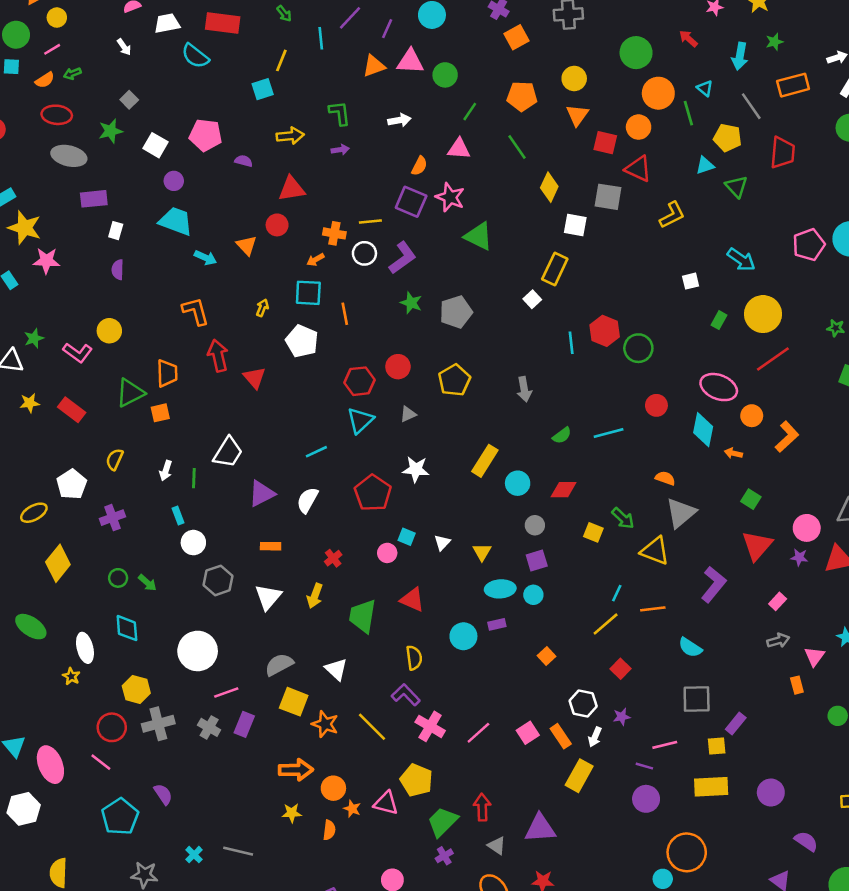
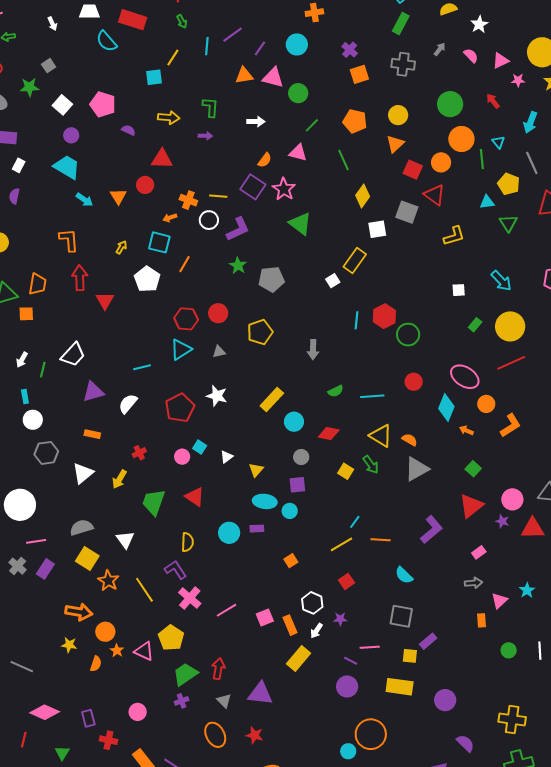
white square: (575, 225) -> (377, 229), turned -30
orange line: (345, 314) -> (185, 264), turned 30
yellow triangle: (655, 551) -> (381, 436), moved

